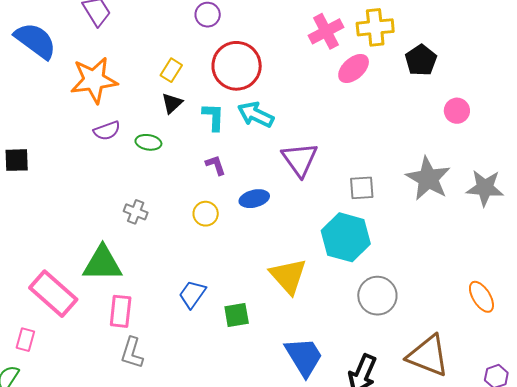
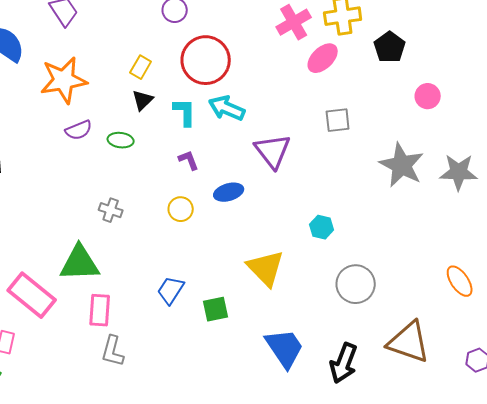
gray square: (362, 188) -> (338, 120), moved
cyan hexagon: (346, 237) -> (322, 227), size x0.5

